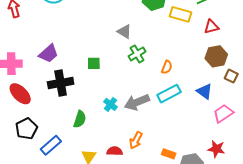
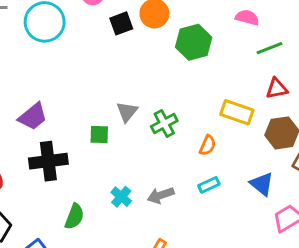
yellow rectangle: (180, 14) -> (237, 112), moved
gray triangle: (124, 31) -> (127, 112), moved, turned 35
cyan rectangle: (169, 94) -> (209, 185), size x0.6
gray arrow: (137, 102) -> (161, 195), size x0.7

